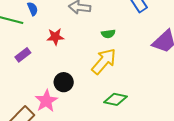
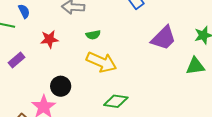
green semicircle: (108, 34) -> (93, 35), moved
yellow arrow: (104, 61) -> (102, 62), turned 76

